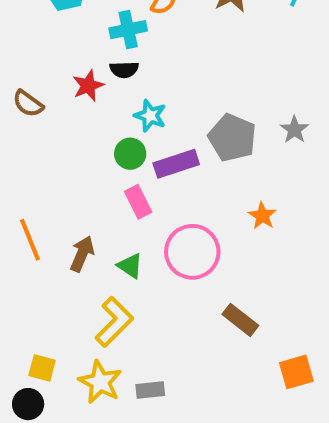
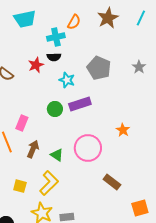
gray star: (294, 130) -> (139, 67), moved
gray pentagon: (232, 138) -> (99, 68), moved
green circle: (130, 154) -> (55, 109), moved
pink rectangle: (138, 202) -> (22, 123), moved, turned 49
yellow square: (42, 368) -> (20, 186), moved

